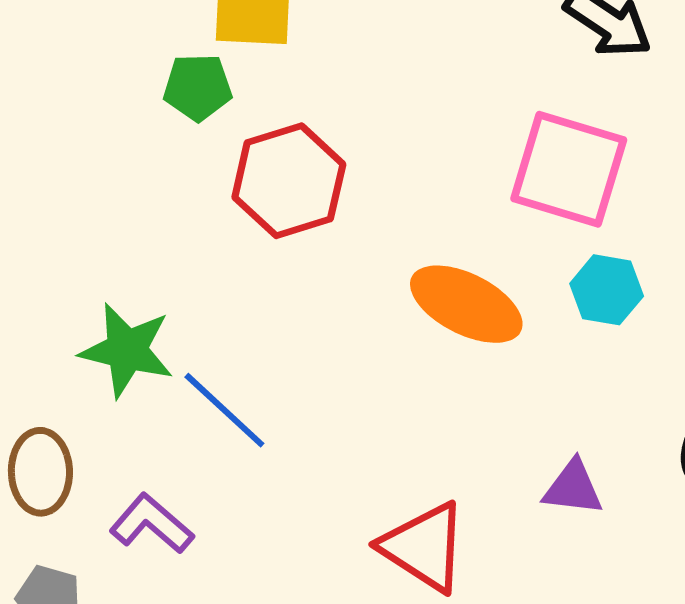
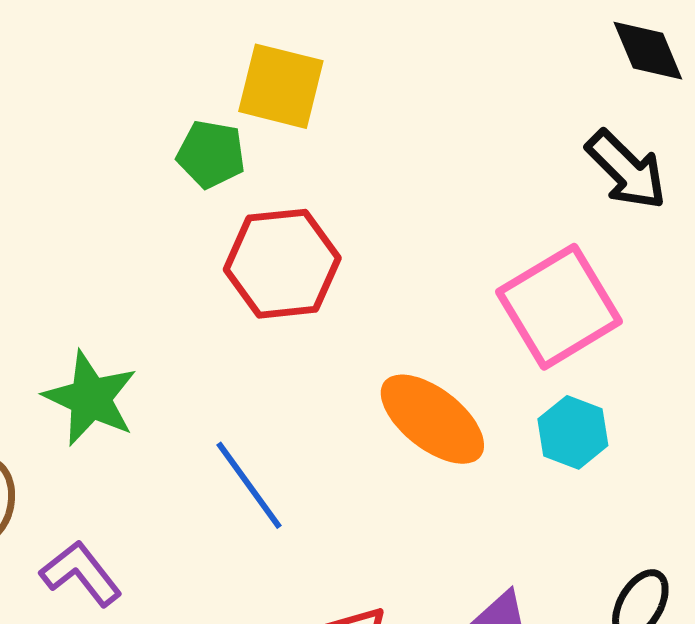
pink square: (569, 169) -> (559, 307), turned 31
blue line: (224, 410) -> (249, 485), moved

